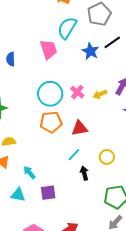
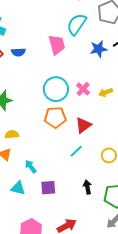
blue star: (90, 51) -> (99, 49), turned 30
blue semicircle: (11, 59) -> (18, 52), turned -96
red triangle: (80, 128) -> (83, 125), turned -30
black arrow: (84, 173) -> (87, 187), moved

